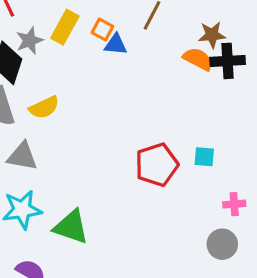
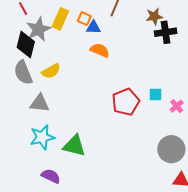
gray star: (30, 41) -> (38, 29), size x1.4
orange semicircle: (198, 59) -> (100, 50), moved
pink cross: (234, 204) -> (177, 106), moved, turned -32
gray circle: (222, 244) -> (171, 149), size x1.4

